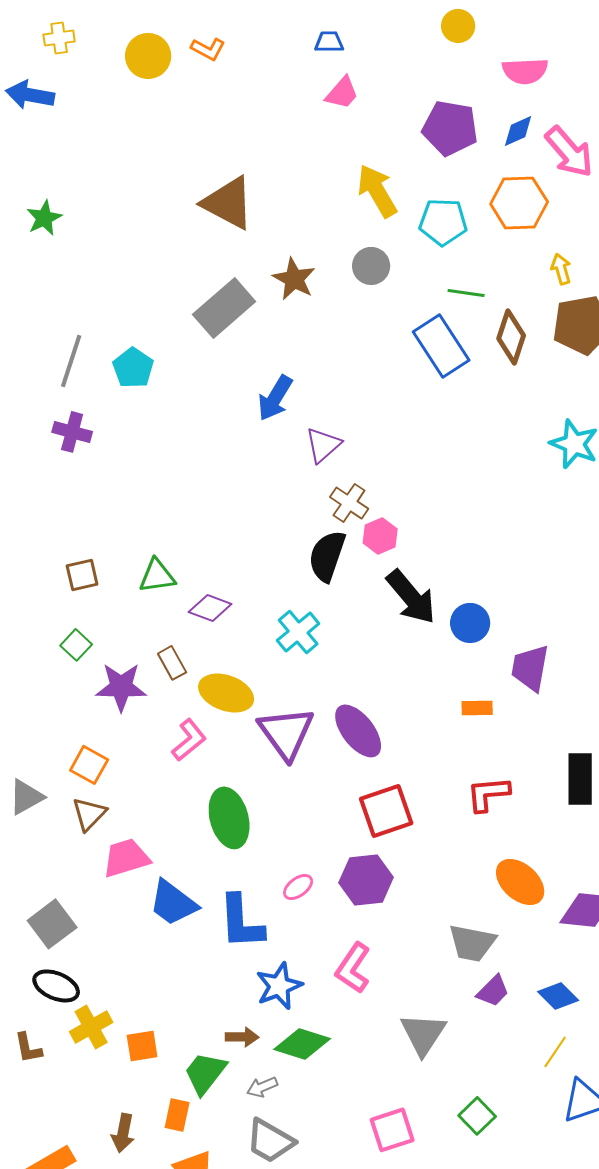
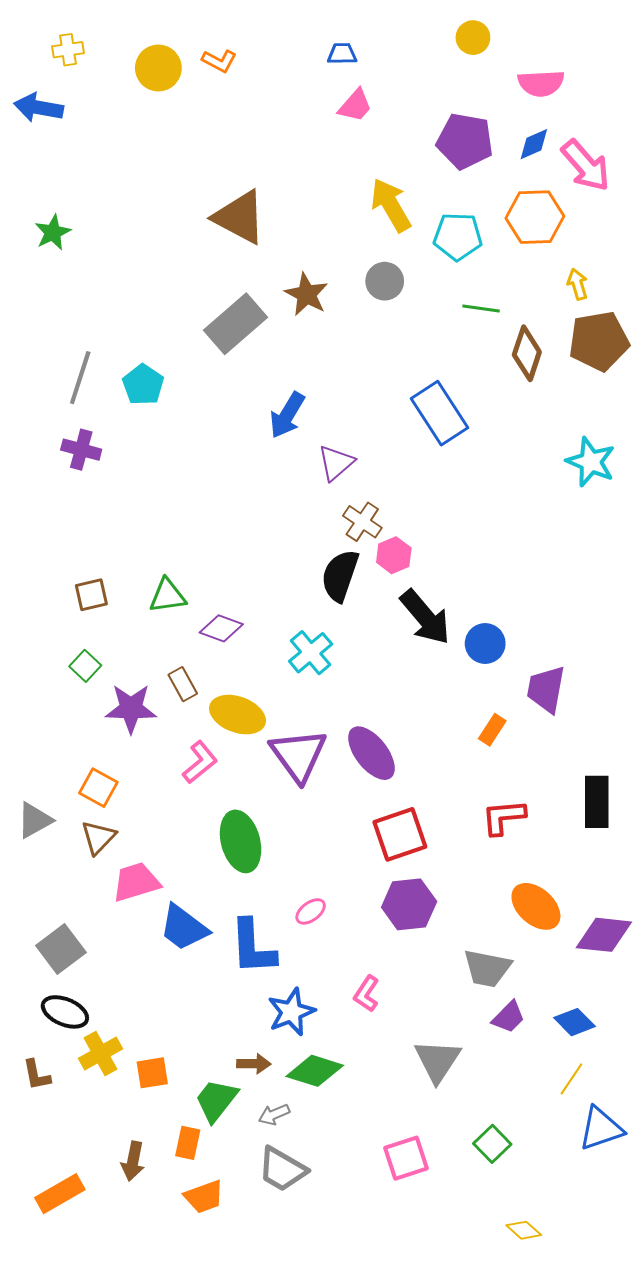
blue rectangle: (441, 346) -> (439, 413), moved
orange rectangle: (477, 708) -> (492, 730), turned -56
purple hexagon: (366, 880) -> (409, 904), moved
pink L-shape: (353, 968) -> (366, 994), size x0.7

